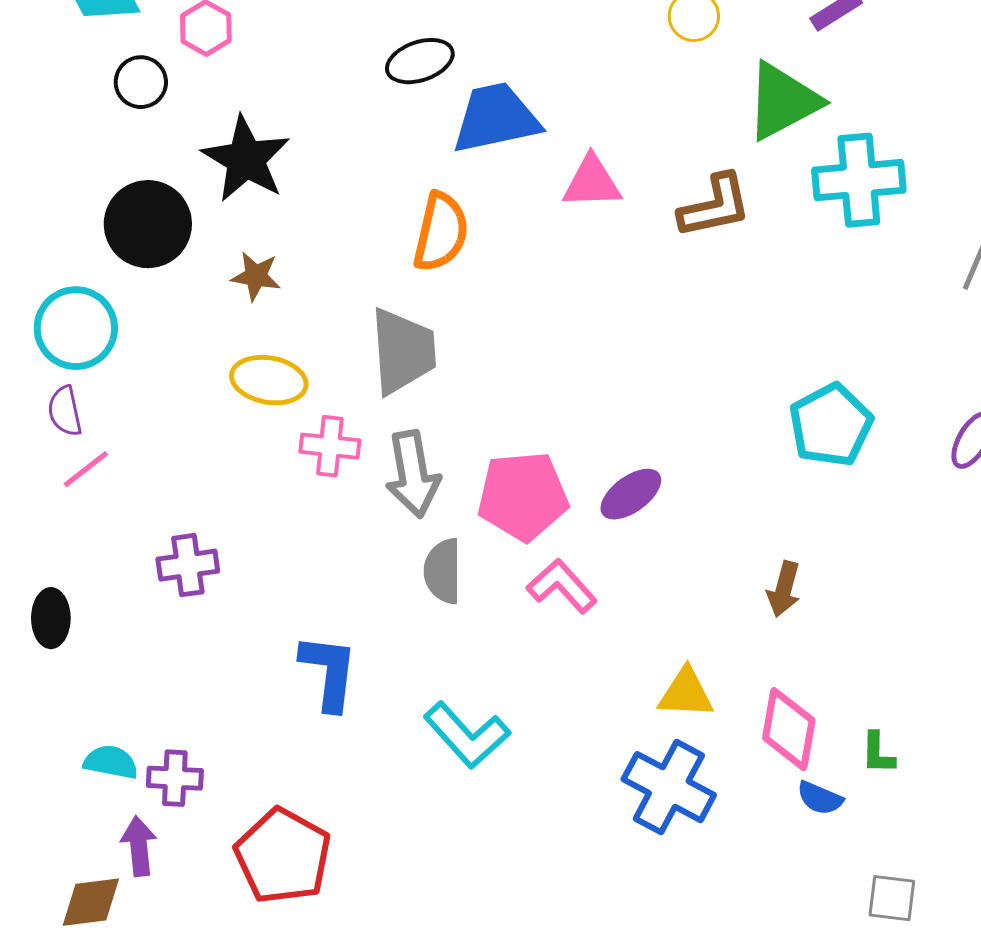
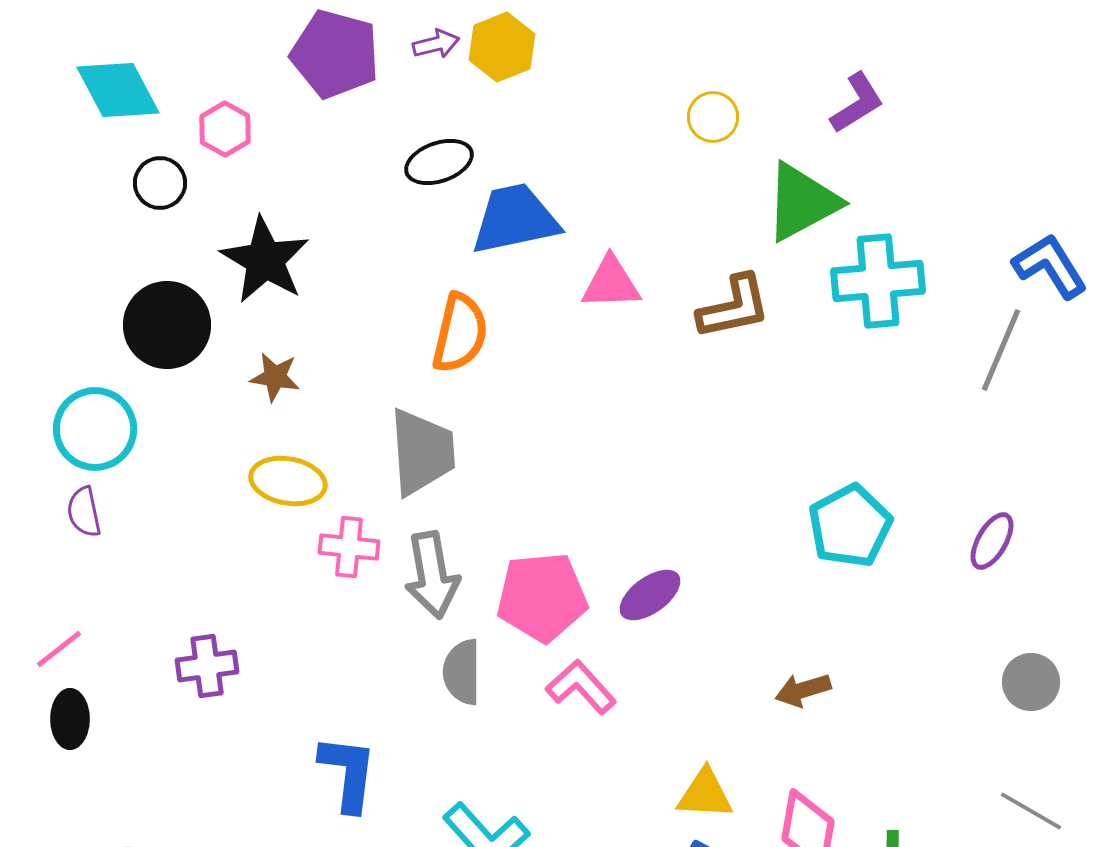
pink line: (86, 469) -> (59, 649), moved
brown arrow: (784, 589) -> (803, 690), turned 58

